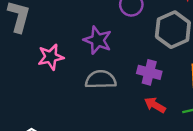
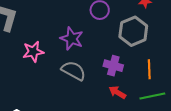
gray semicircle: (101, 79) -> (74, 71), turned 30

